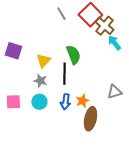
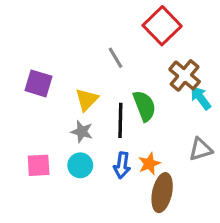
gray line: (61, 14) -> (116, 58), moved
brown cross: (104, 26) -> (185, 75), moved
cyan arrow: (114, 43) -> (201, 98), moved
green semicircle: (73, 55) -> (144, 106), moved

